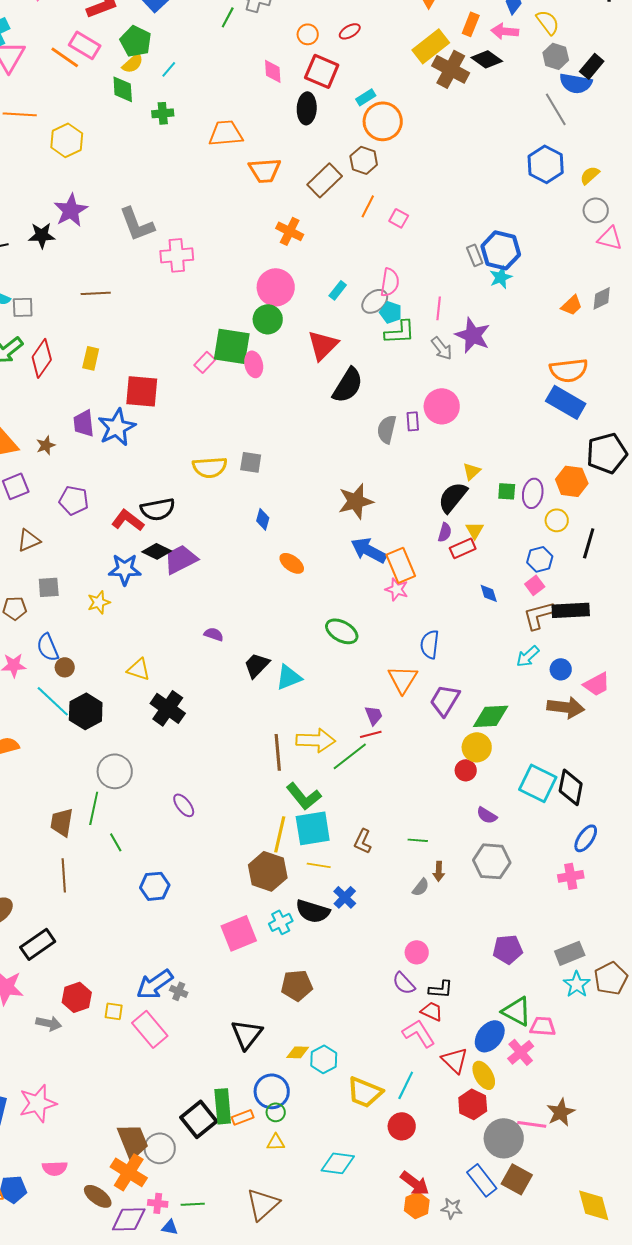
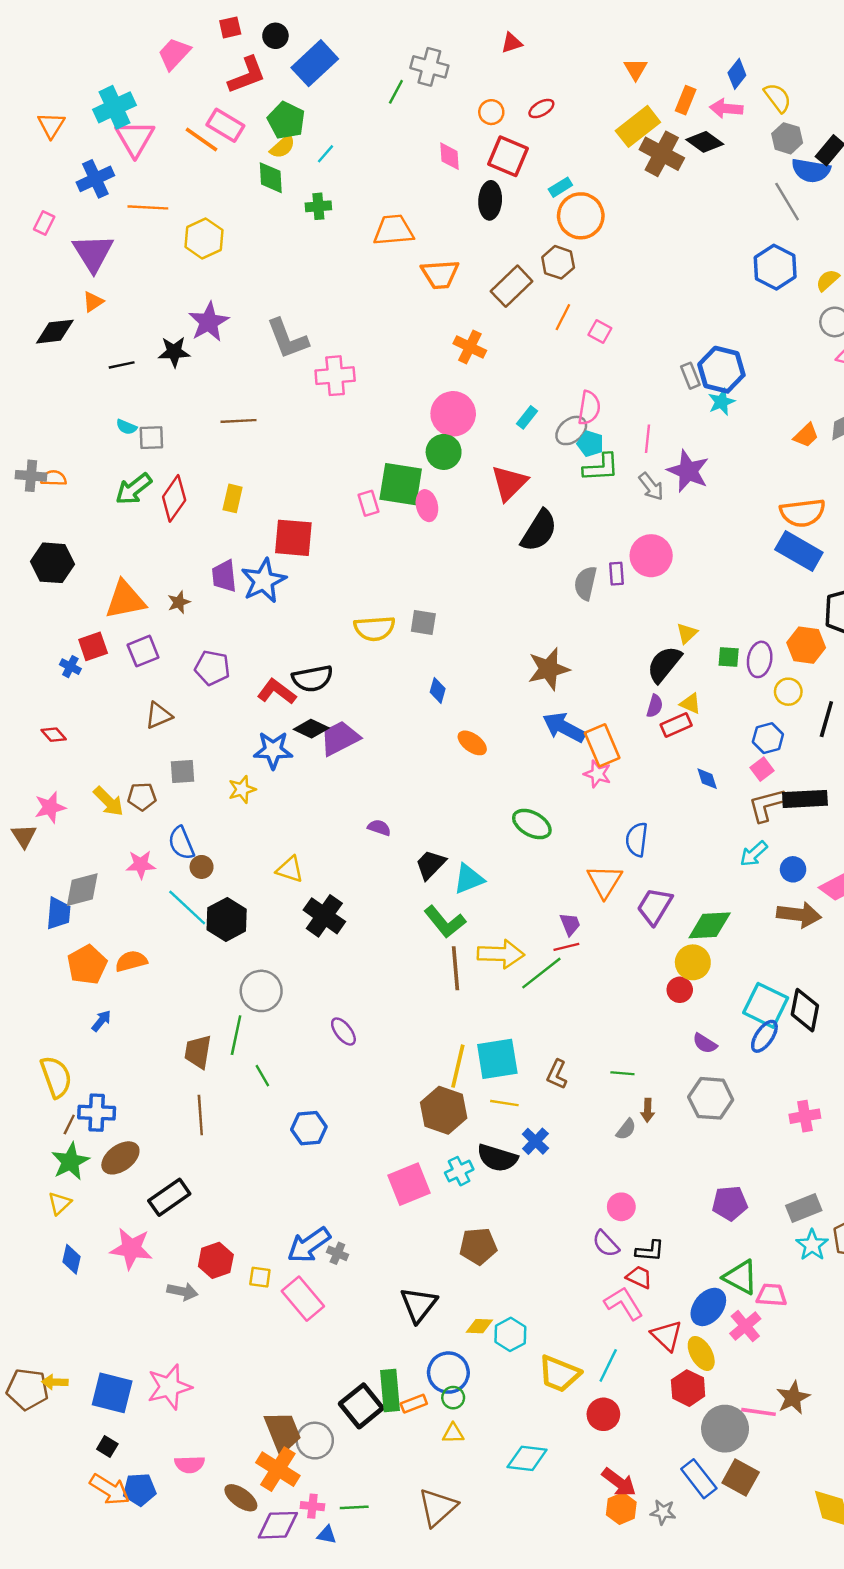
pink rectangle: (205, 362) -> (368, 503), turned -60
yellow triangle: (475, 530) -> (690, 704), turned -36
green L-shape: (304, 796) -> (445, 922), moved
blue ellipse: (586, 838) -> (764, 1036), moved

